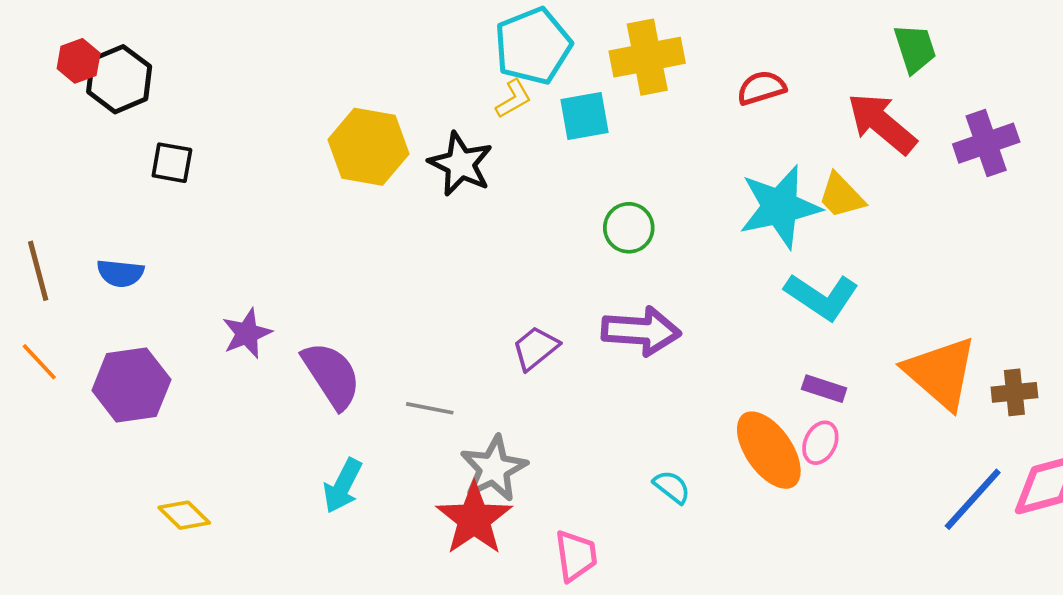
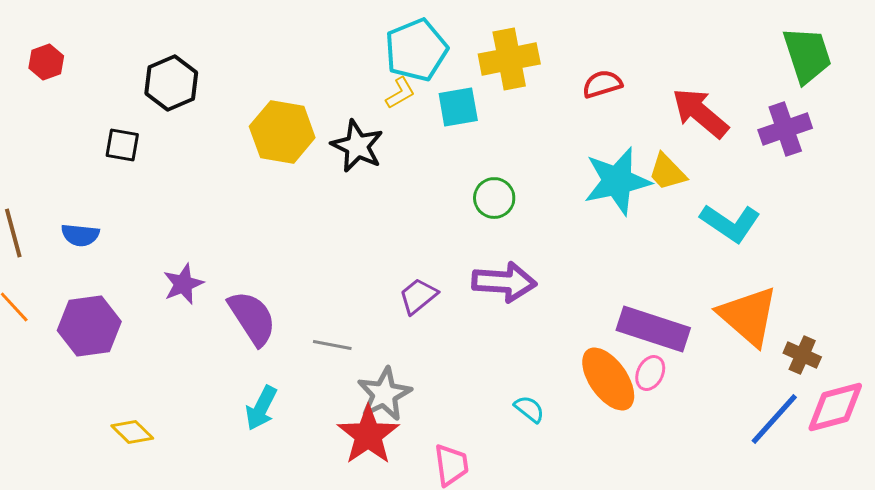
green trapezoid: (915, 49) -> (807, 55), moved, size x1.4
black hexagon: (119, 79) -> (171, 83), moved
cyan L-shape: (822, 297) -> (730, 223), moved
purple rectangle: (824, 389) -> (653, 329), size x2.0
brown cross: (1014, 392) -> (802, 355), moved, turned 30

